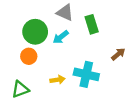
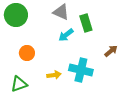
green circle: (35, 32) -> (16, 15), moved
cyan arrow: (61, 37) -> (66, 35), moved

